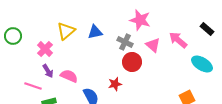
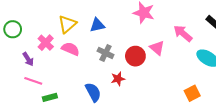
gray cross: (125, 42) -> (106, 53), moved
pink triangle: (153, 45) -> (157, 48), moved
purple arrow: (48, 71) -> (28, 59), moved
pink semicircle: (69, 76) -> (70, 49), moved

